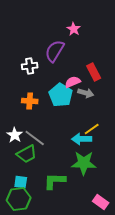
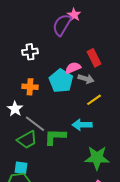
purple semicircle: (55, 51) -> (62, 25), moved
yellow line: (92, 129) -> (94, 100), moved
white star: (15, 135) -> (15, 109), moved
green star: (84, 163) -> (97, 158), moved
green L-shape: (55, 181) -> (55, 137), moved

